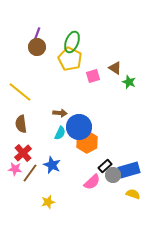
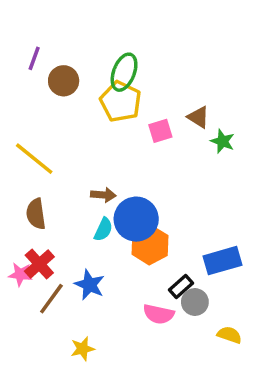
purple line: (37, 34) -> (34, 58), moved
pink star: (15, 169) -> (20, 274), moved
blue rectangle: (129, 170) -> (223, 261), moved
pink semicircle: (92, 182) -> (159, 314), turned 54

